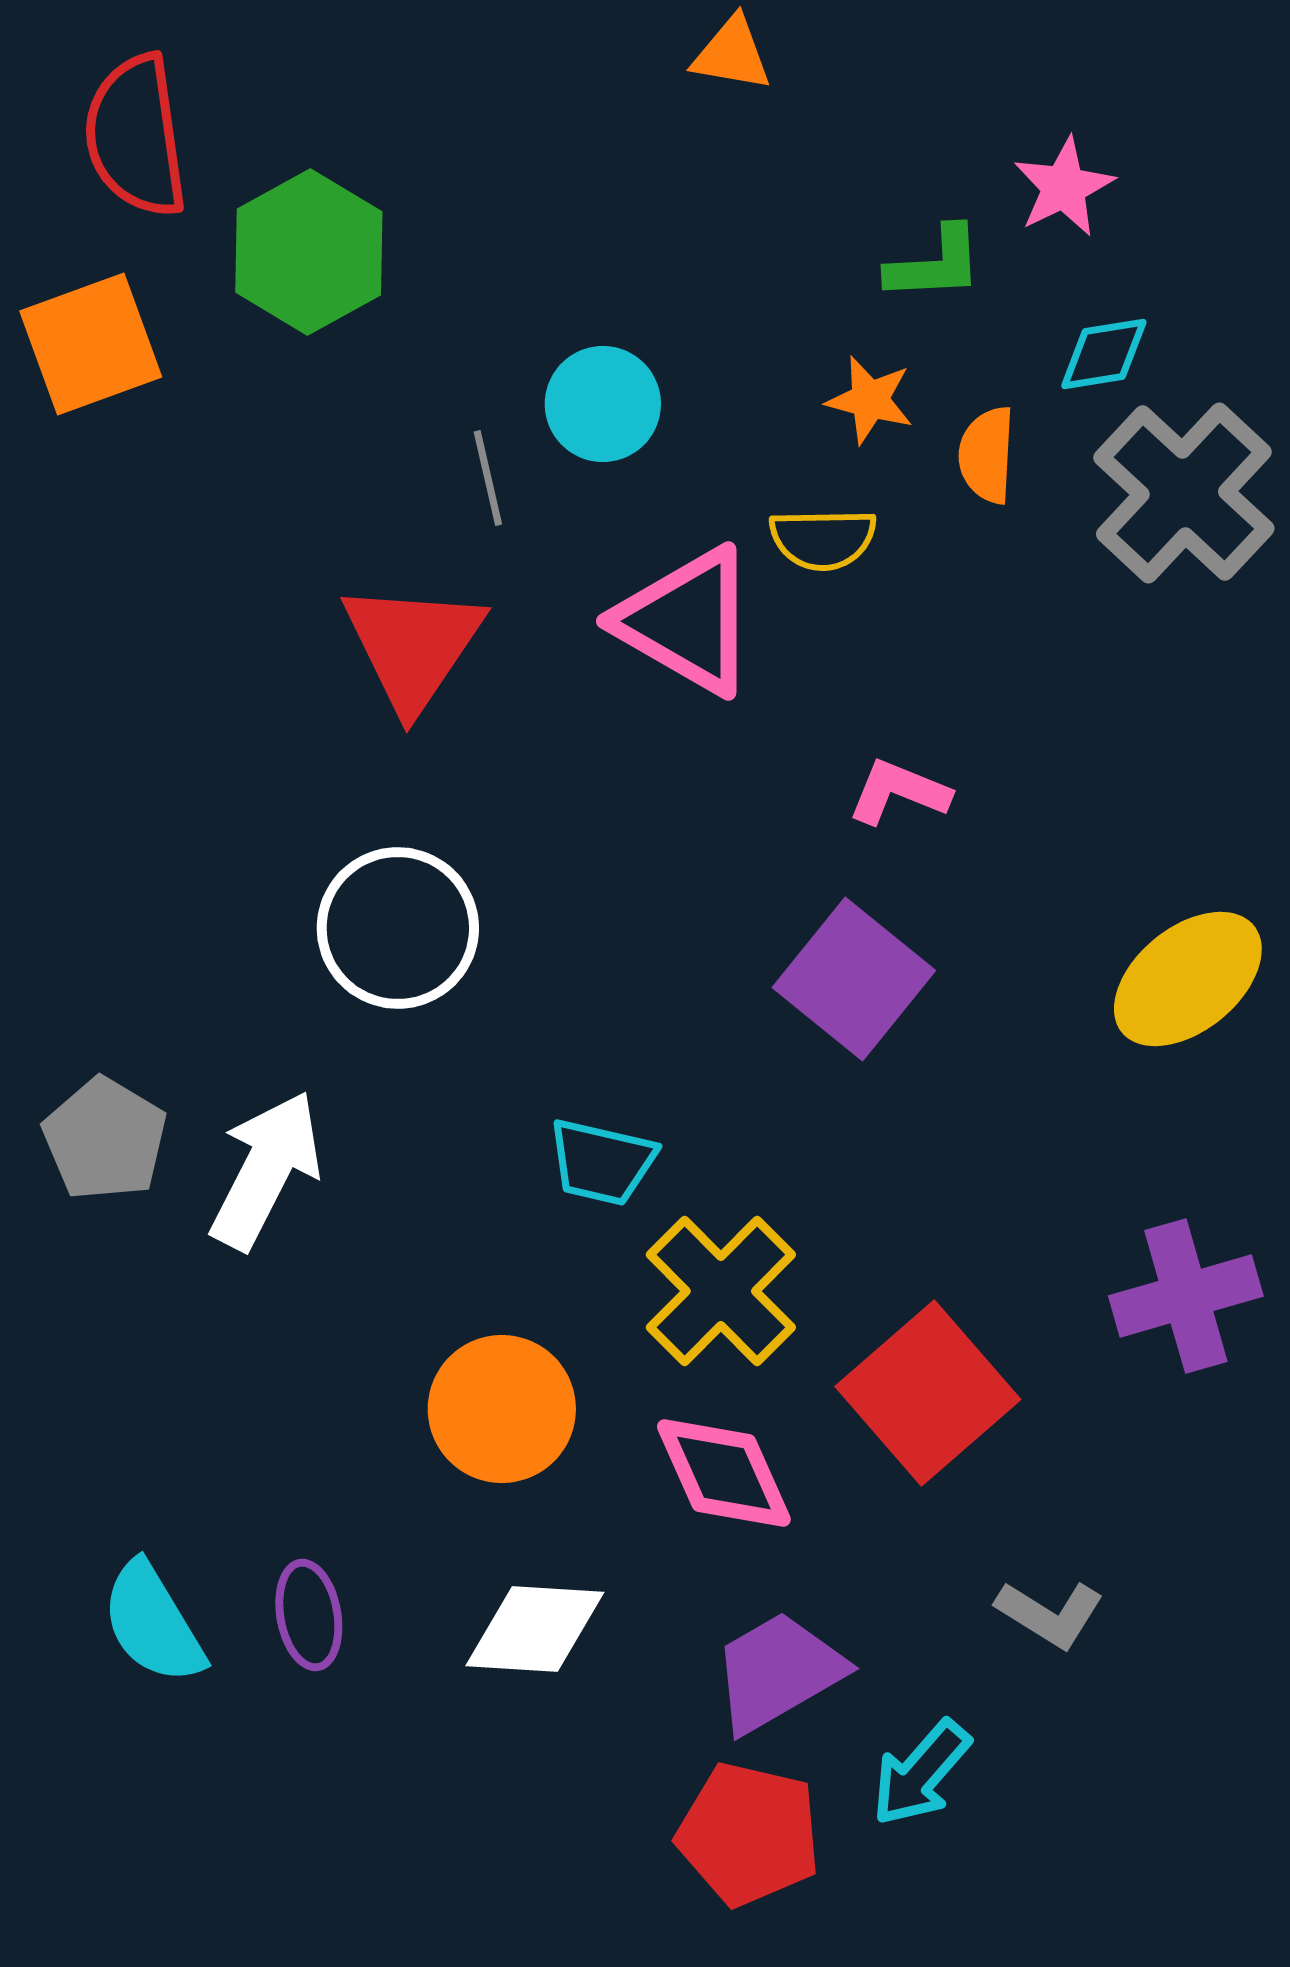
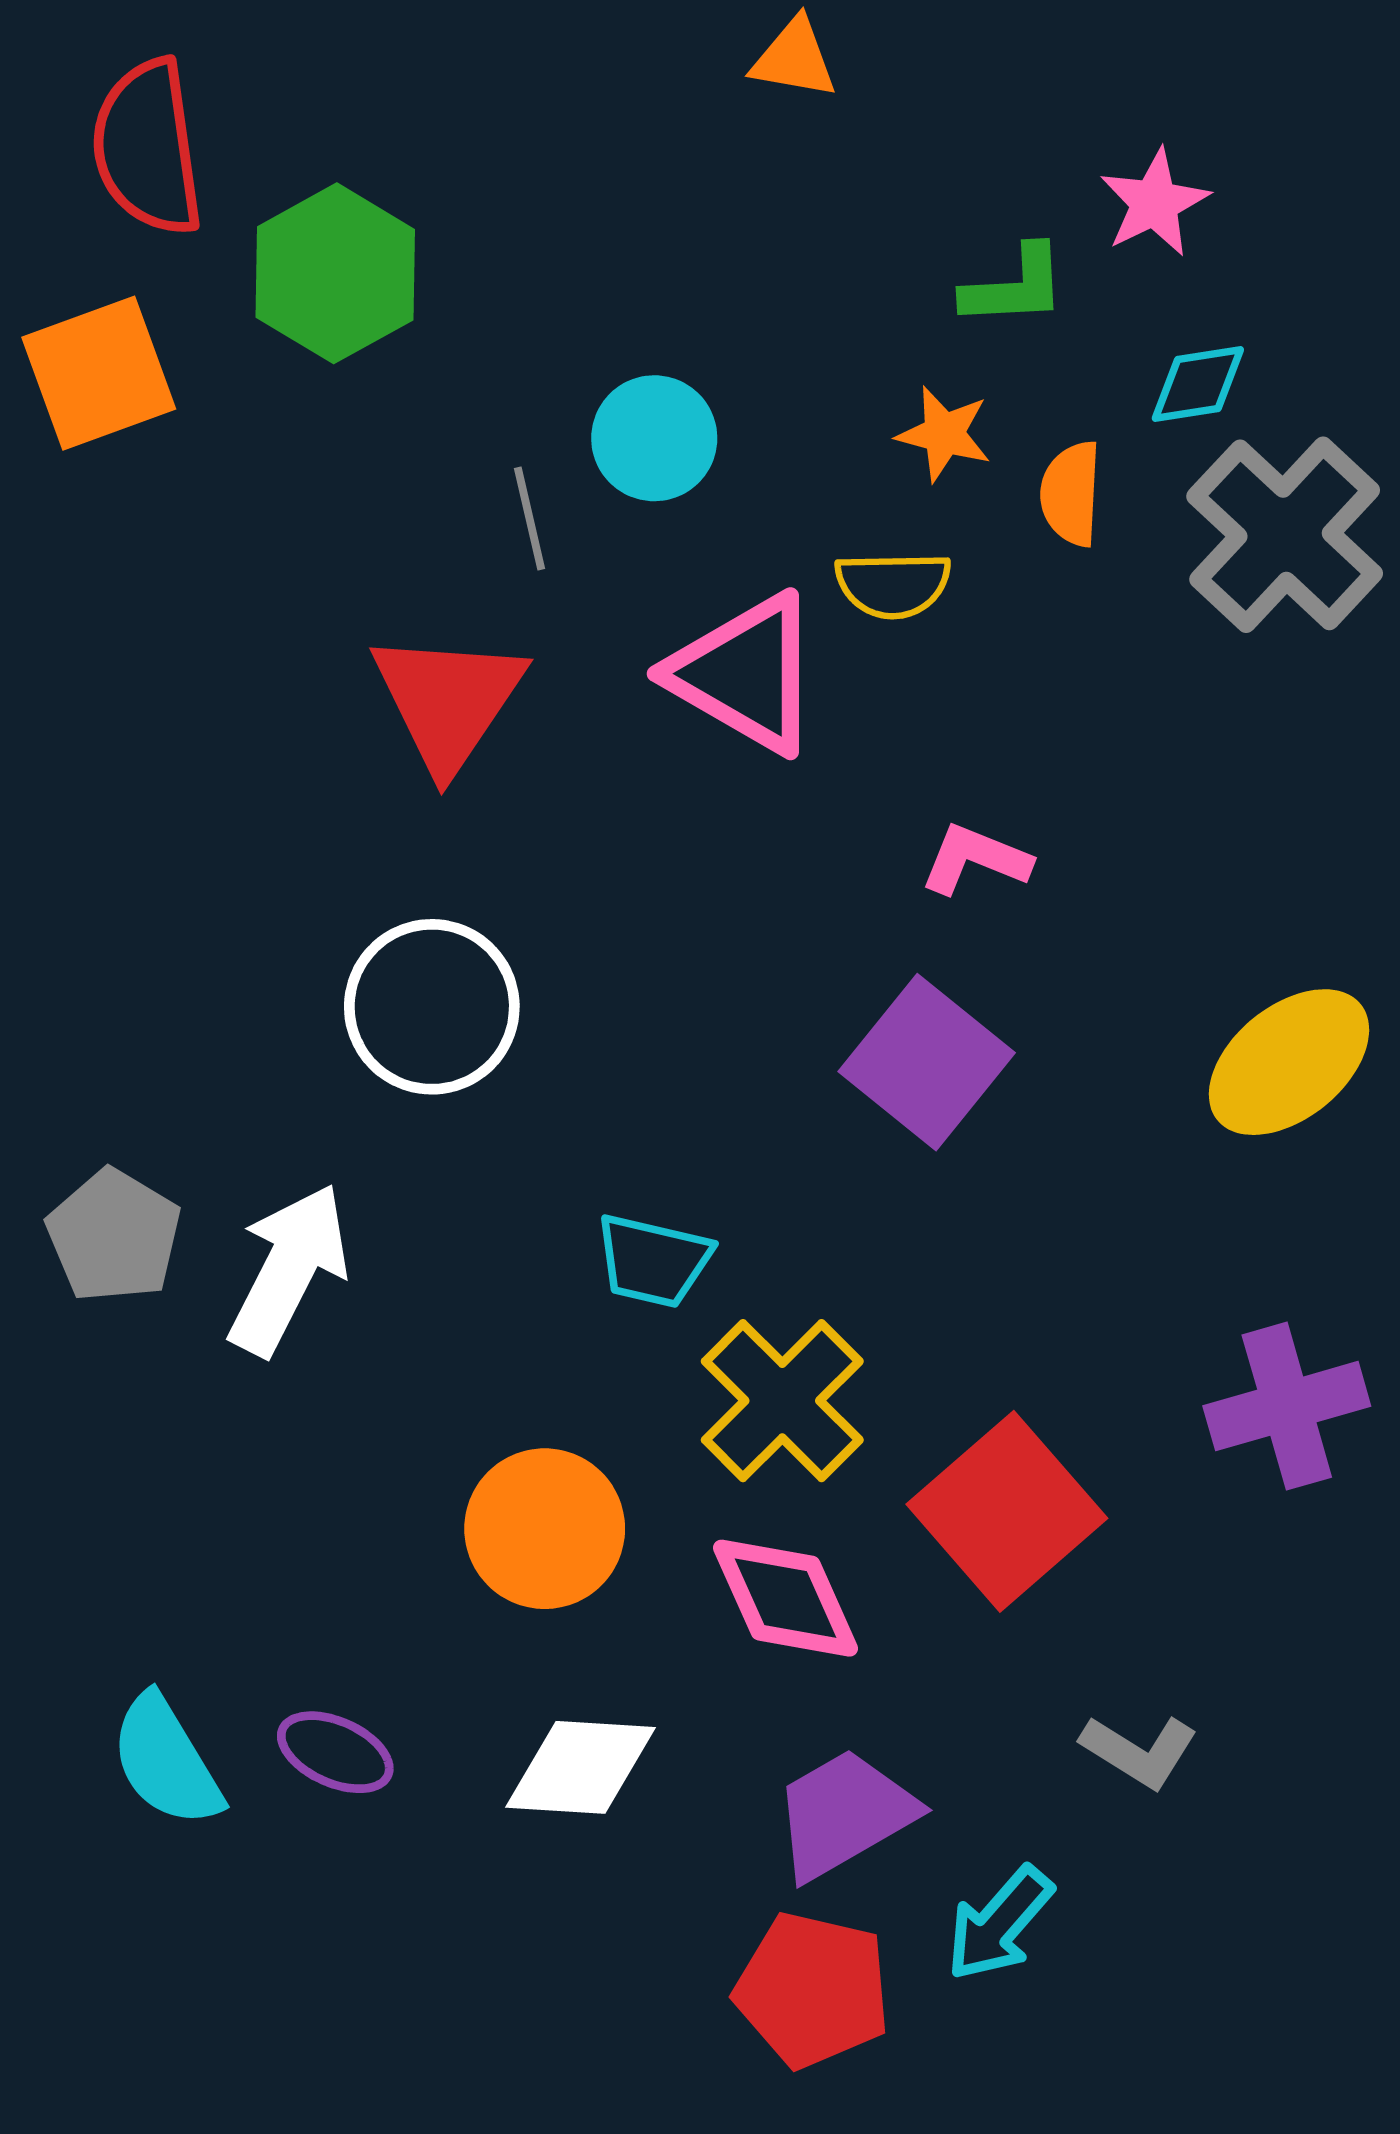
purple ellipse: (309, 1615) -> (335, 1752), turned -56

